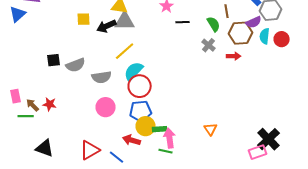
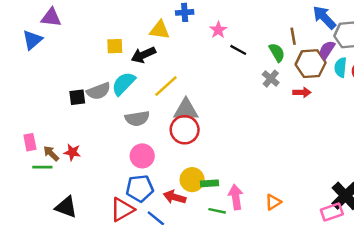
gray triangle: (125, 21) -> (186, 110), moved
black line: (183, 22) -> (238, 50), turned 32
purple semicircle: (254, 22) -> (327, 50), turned 147
gray semicircle: (76, 65) -> (99, 91), moved
cyan semicircle: (134, 71) -> (123, 84), moved
blue pentagon: (141, 111) -> (140, 188), moved
orange triangle: (211, 129) -> (273, 202), moved, turned 32
pink arrow: (170, 138) -> (236, 197), moved

